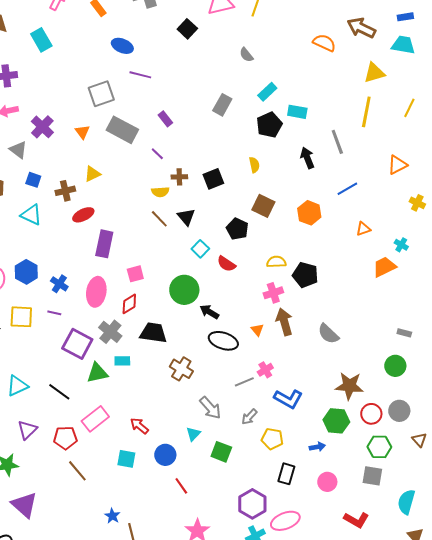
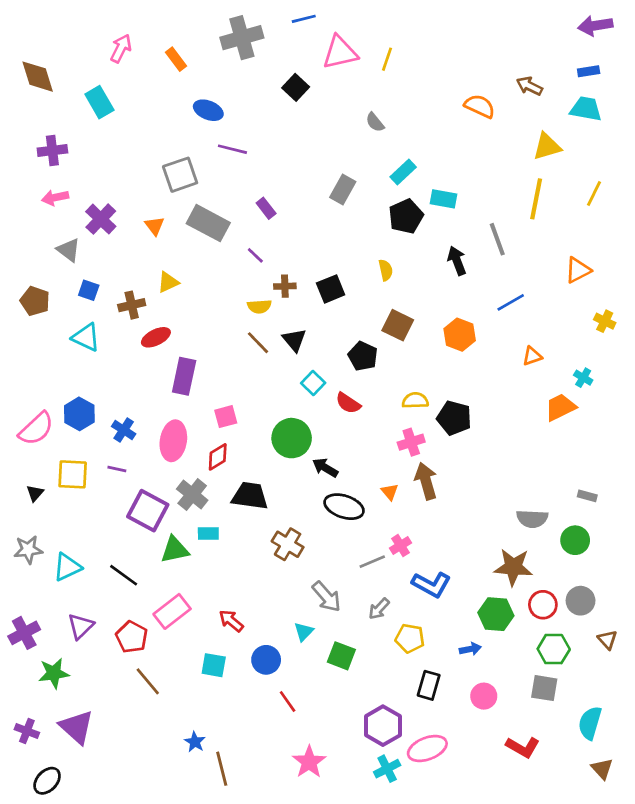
brown arrow: (361, 28) -> (529, 86), size x0.7
gray semicircle: (328, 334) -> (532, 519), moved, turned -40
red pentagon: (65, 438) -> (132, 637), turned 30

